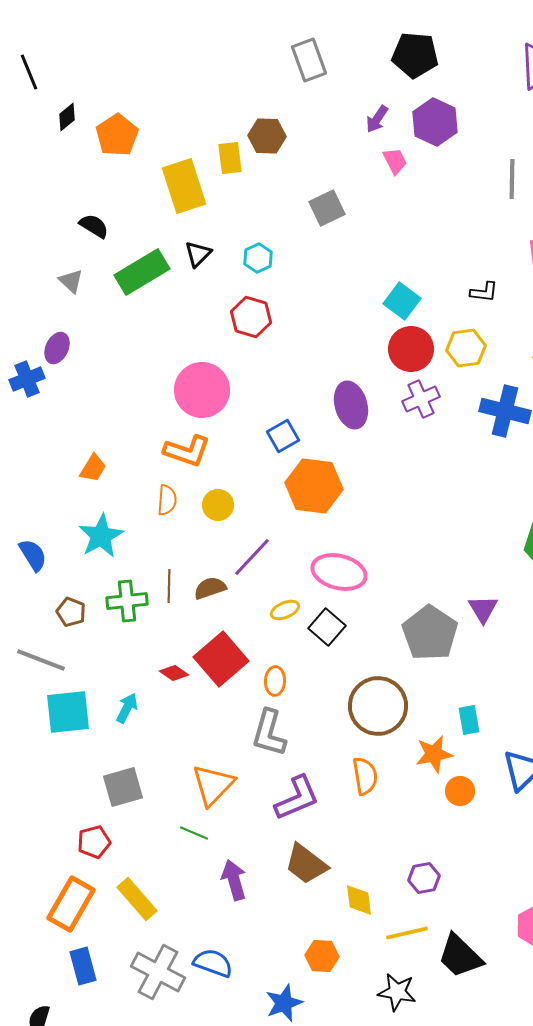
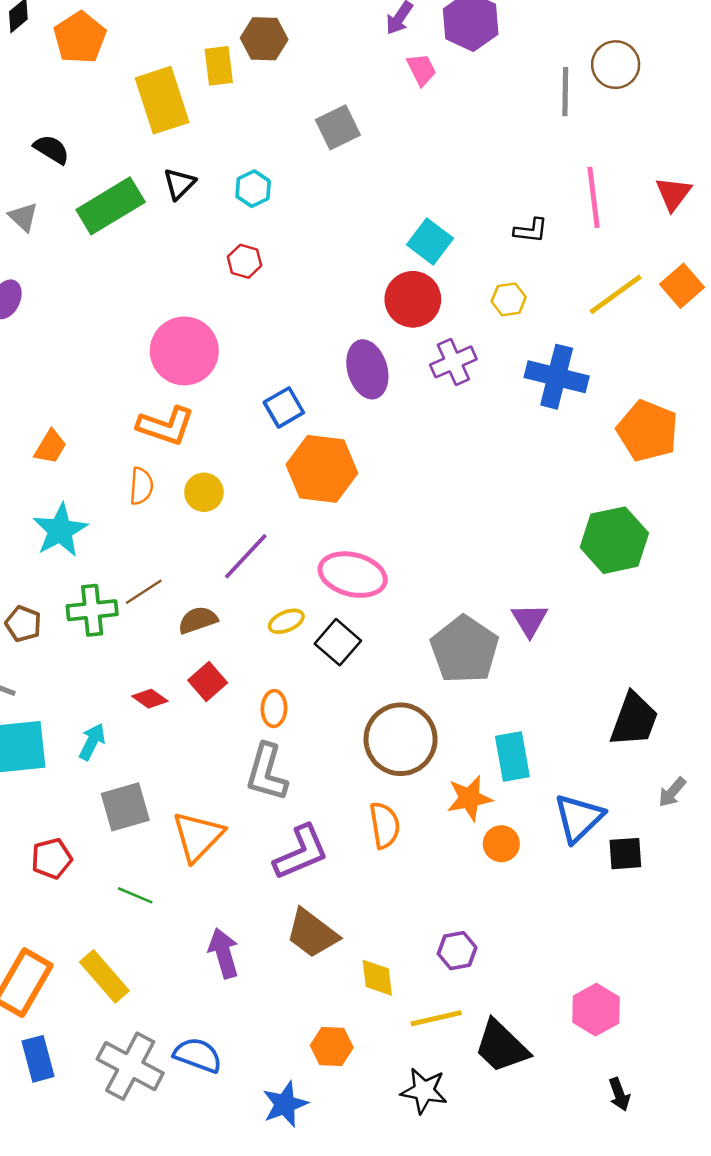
red hexagon: (251, 317) -> (244, 261), size x0.7
yellow hexagon: (466, 348) -> (509, 299), size x0.7
red circle: (411, 349) -> (413, 299), moved
brown line: (169, 586) -> (144, 592), turned 56
brown semicircle: (210, 588) -> (198, 620), moved
red square: (221, 659) -> (208, 681), size x0.6
cyan rectangle: (469, 720) -> (512, 756), size x1.4
gray square: (123, 787) -> (125, 807), moved
green line: (194, 833) -> (135, 895), moved
red pentagon: (94, 842) -> (52, 858), moved

